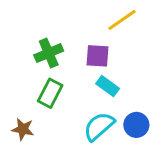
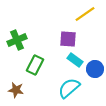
green cross: (49, 53) -> (17, 40), moved
blue circle: (136, 125) -> (95, 69), moved

